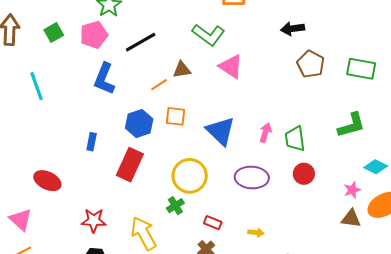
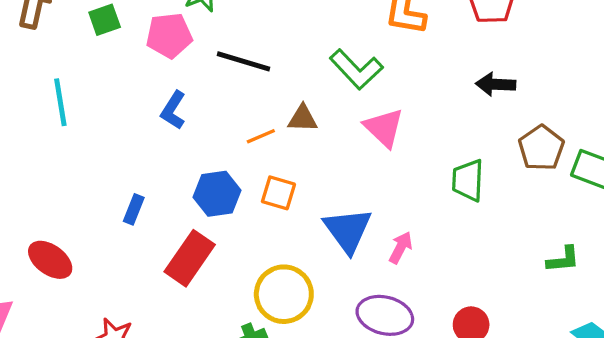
black line: (141, 42) -> (244, 61), turned 36
brown pentagon: (311, 64) -> (541, 148), moved
blue L-shape: (104, 79) -> (173, 110), size x0.7
green L-shape: (351, 125) -> (563, 259), size x0.7
pink arrow: (265, 133) -> (401, 247), moved
green trapezoid: (295, 139) -> (468, 180), moved

